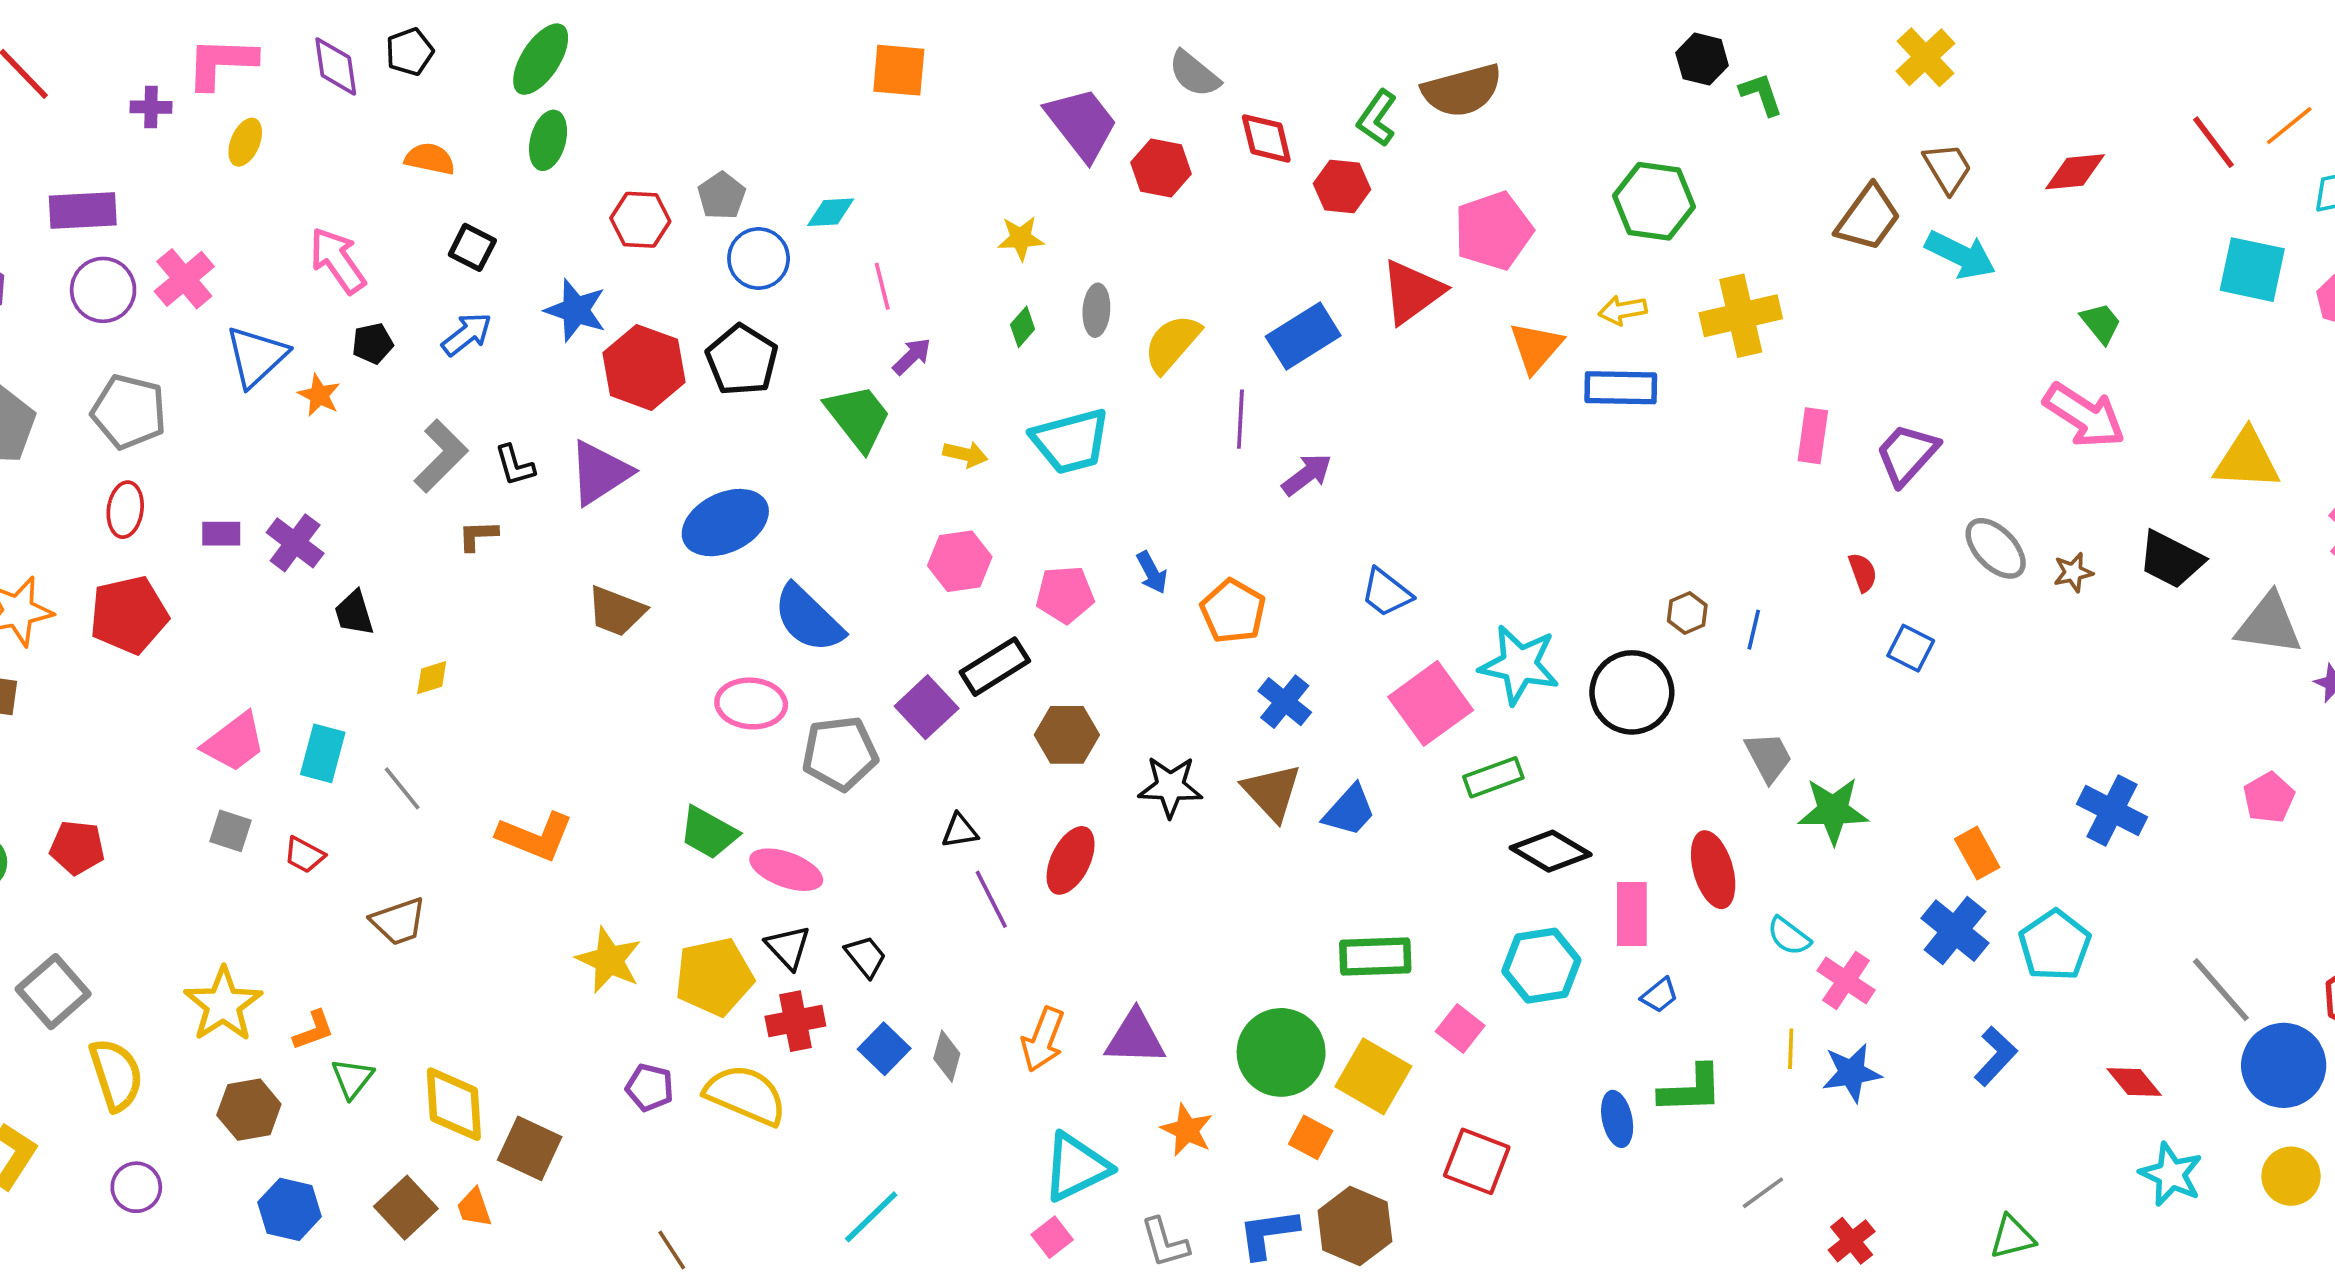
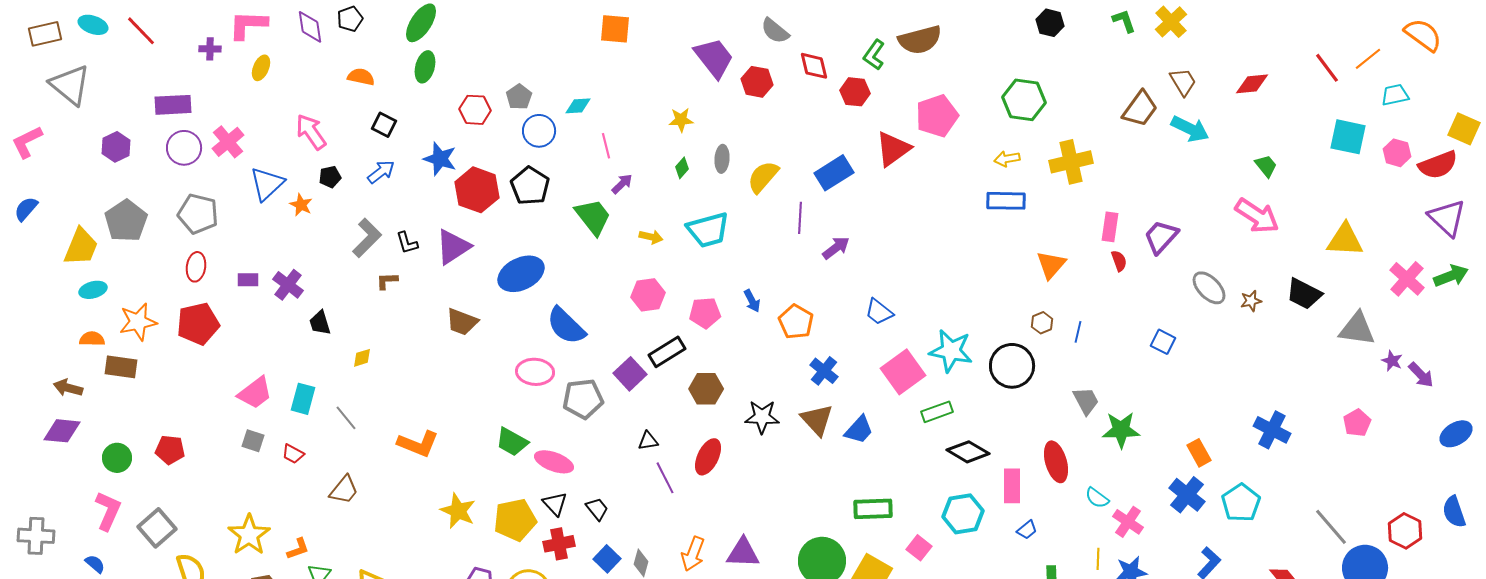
green L-shape: (1761, 94) -> (1124, 21), moved
orange triangle: (1536, 347) -> (1051, 265), moved
red semicircle: (1863, 572) -> (1119, 261), moved
brown trapezoid: (398, 921) -> (344, 490), turned -32

